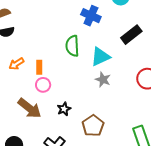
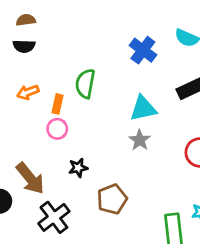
green semicircle: (72, 46) -> (85, 84), moved
brown arrow: (30, 108) -> (30, 178), moved

